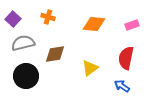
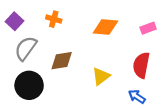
gray semicircle: (23, 43) -> (26, 48), turned -40

